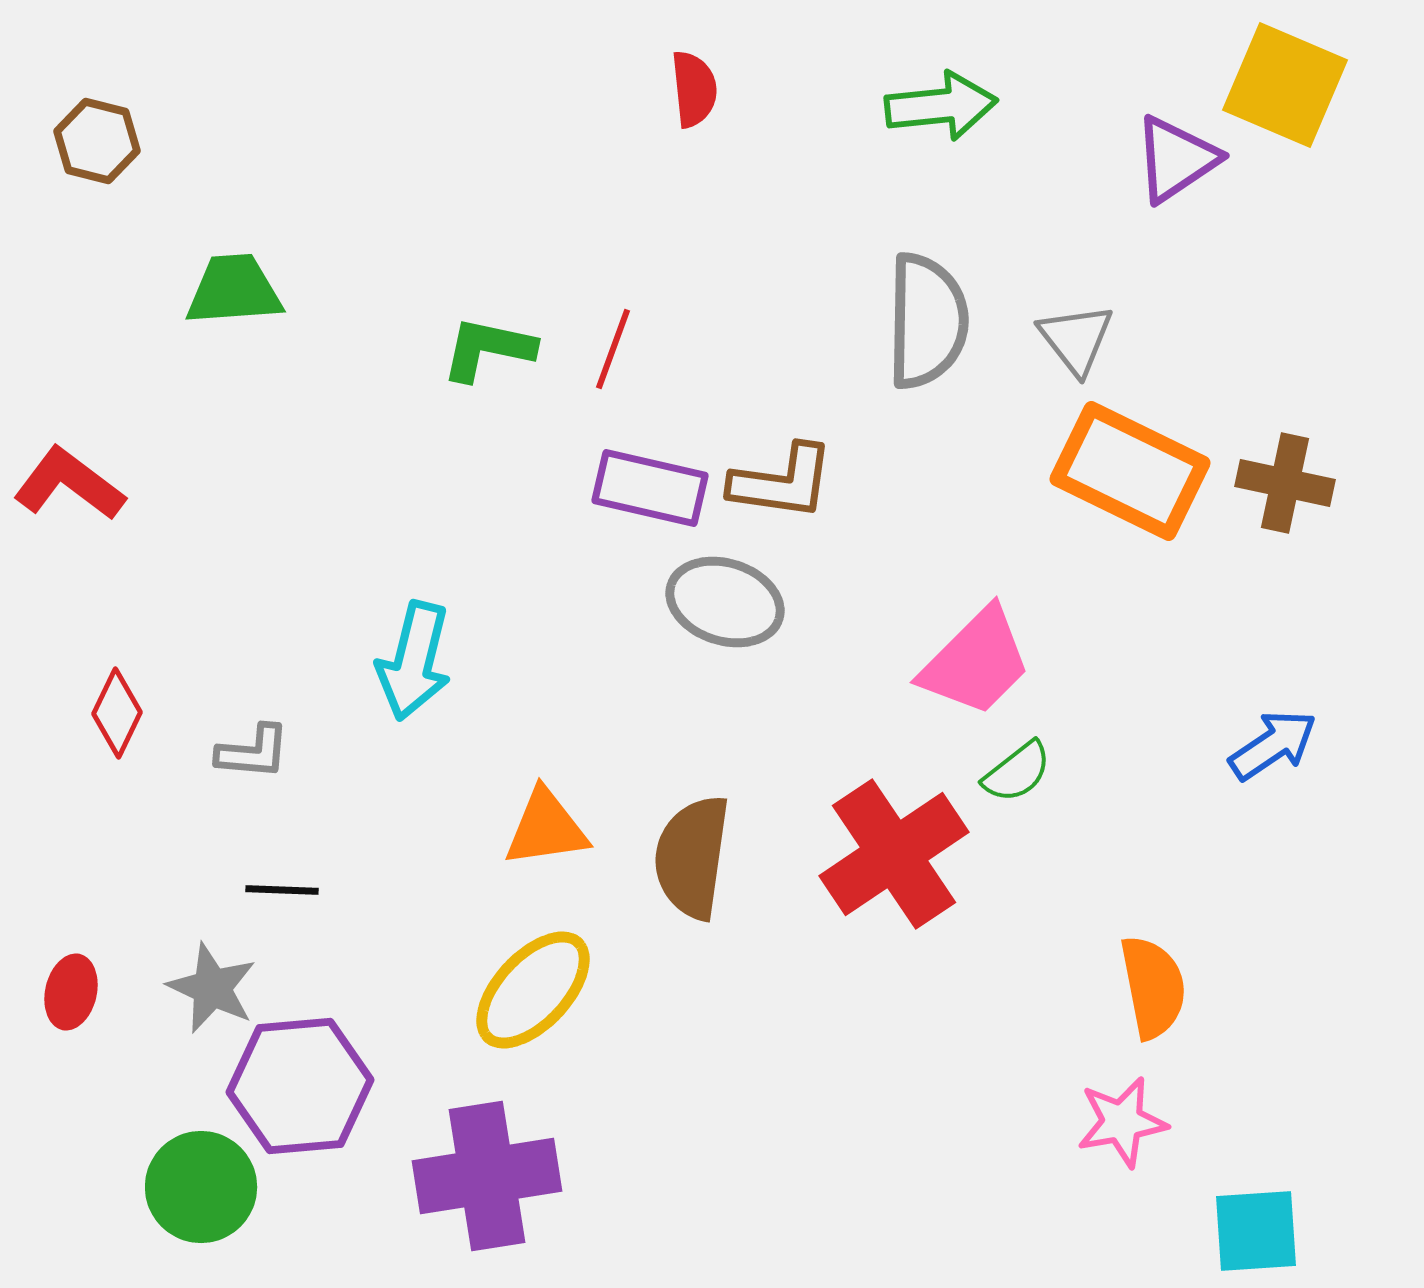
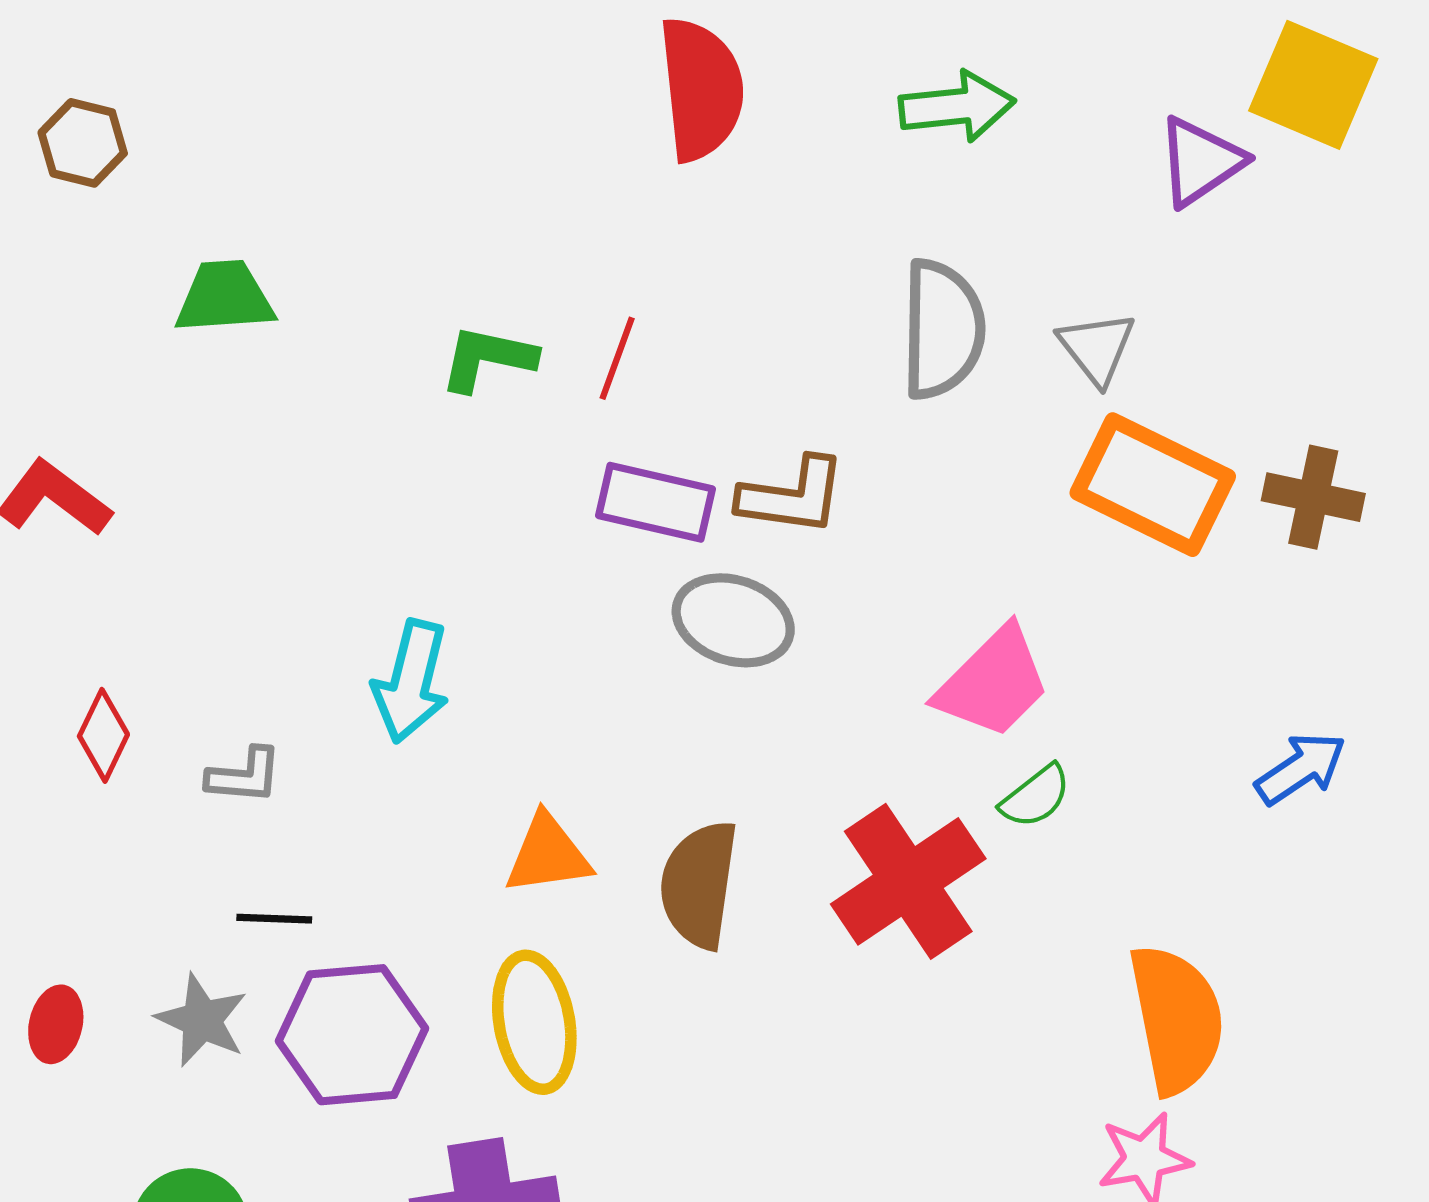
red semicircle: (694, 89) -> (701, 89), size x1.8
orange semicircle: (1153, 987) -> (1177, 1019), size x1.4
yellow ellipse: (533, 990) -> (534, 1022), turned -53
purple hexagon: (300, 1086) -> (352, 1035), moved

